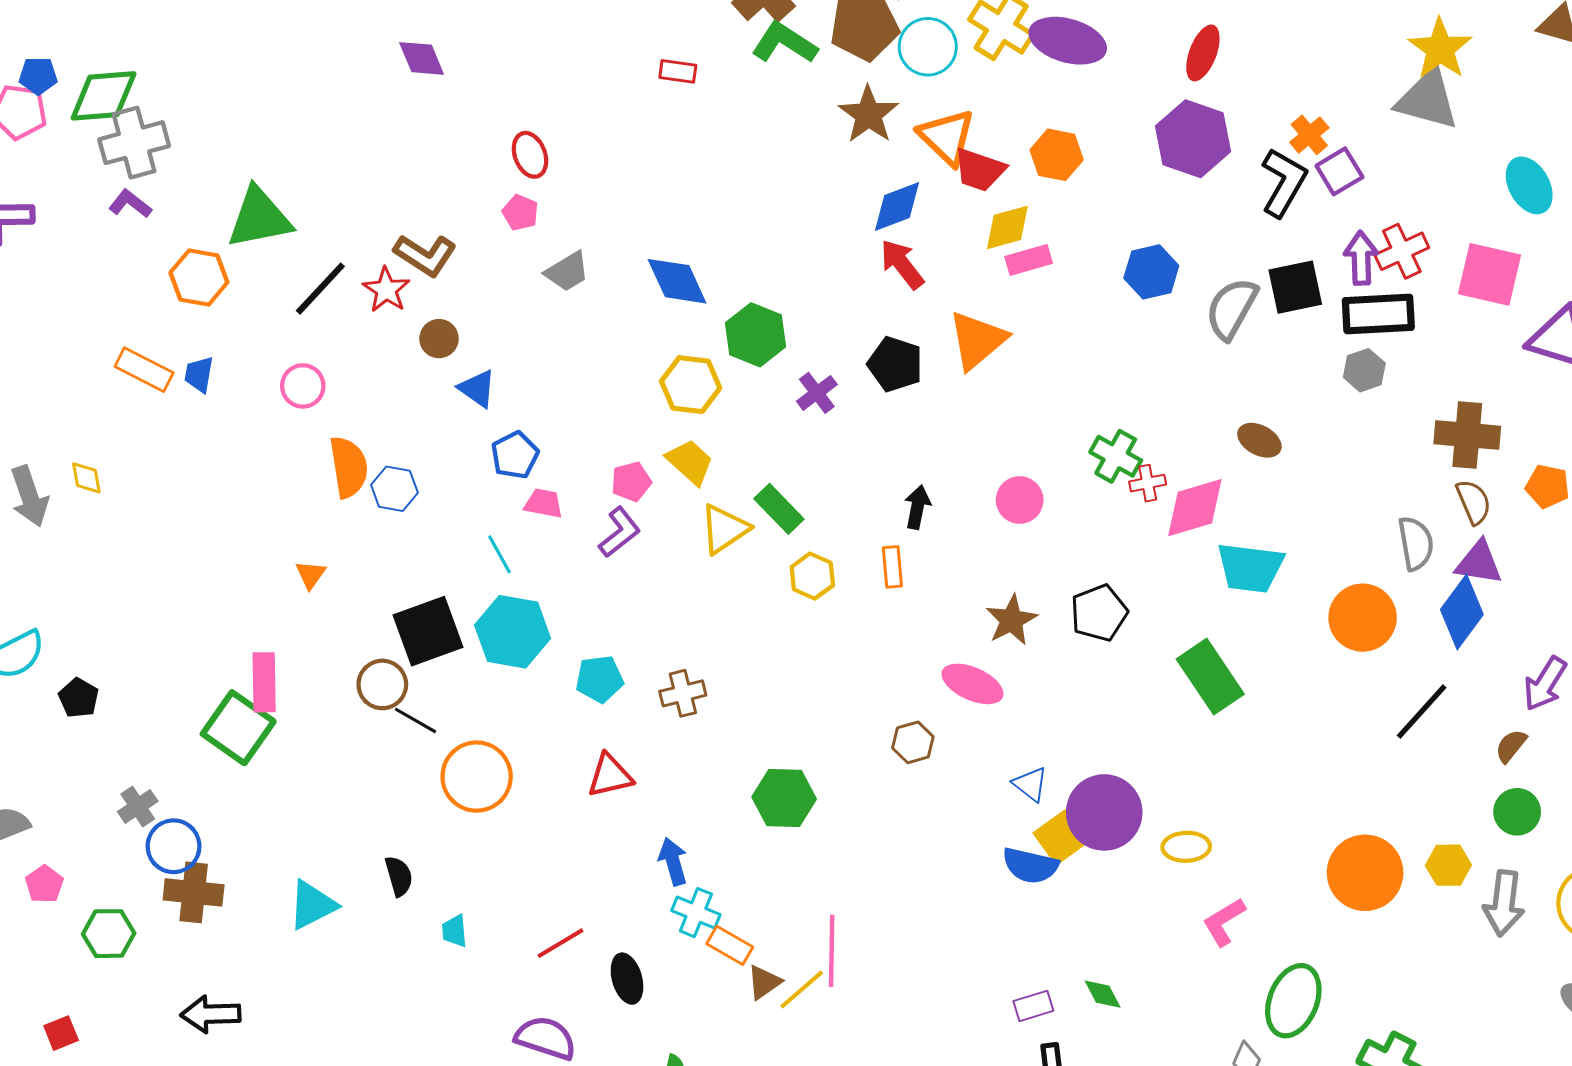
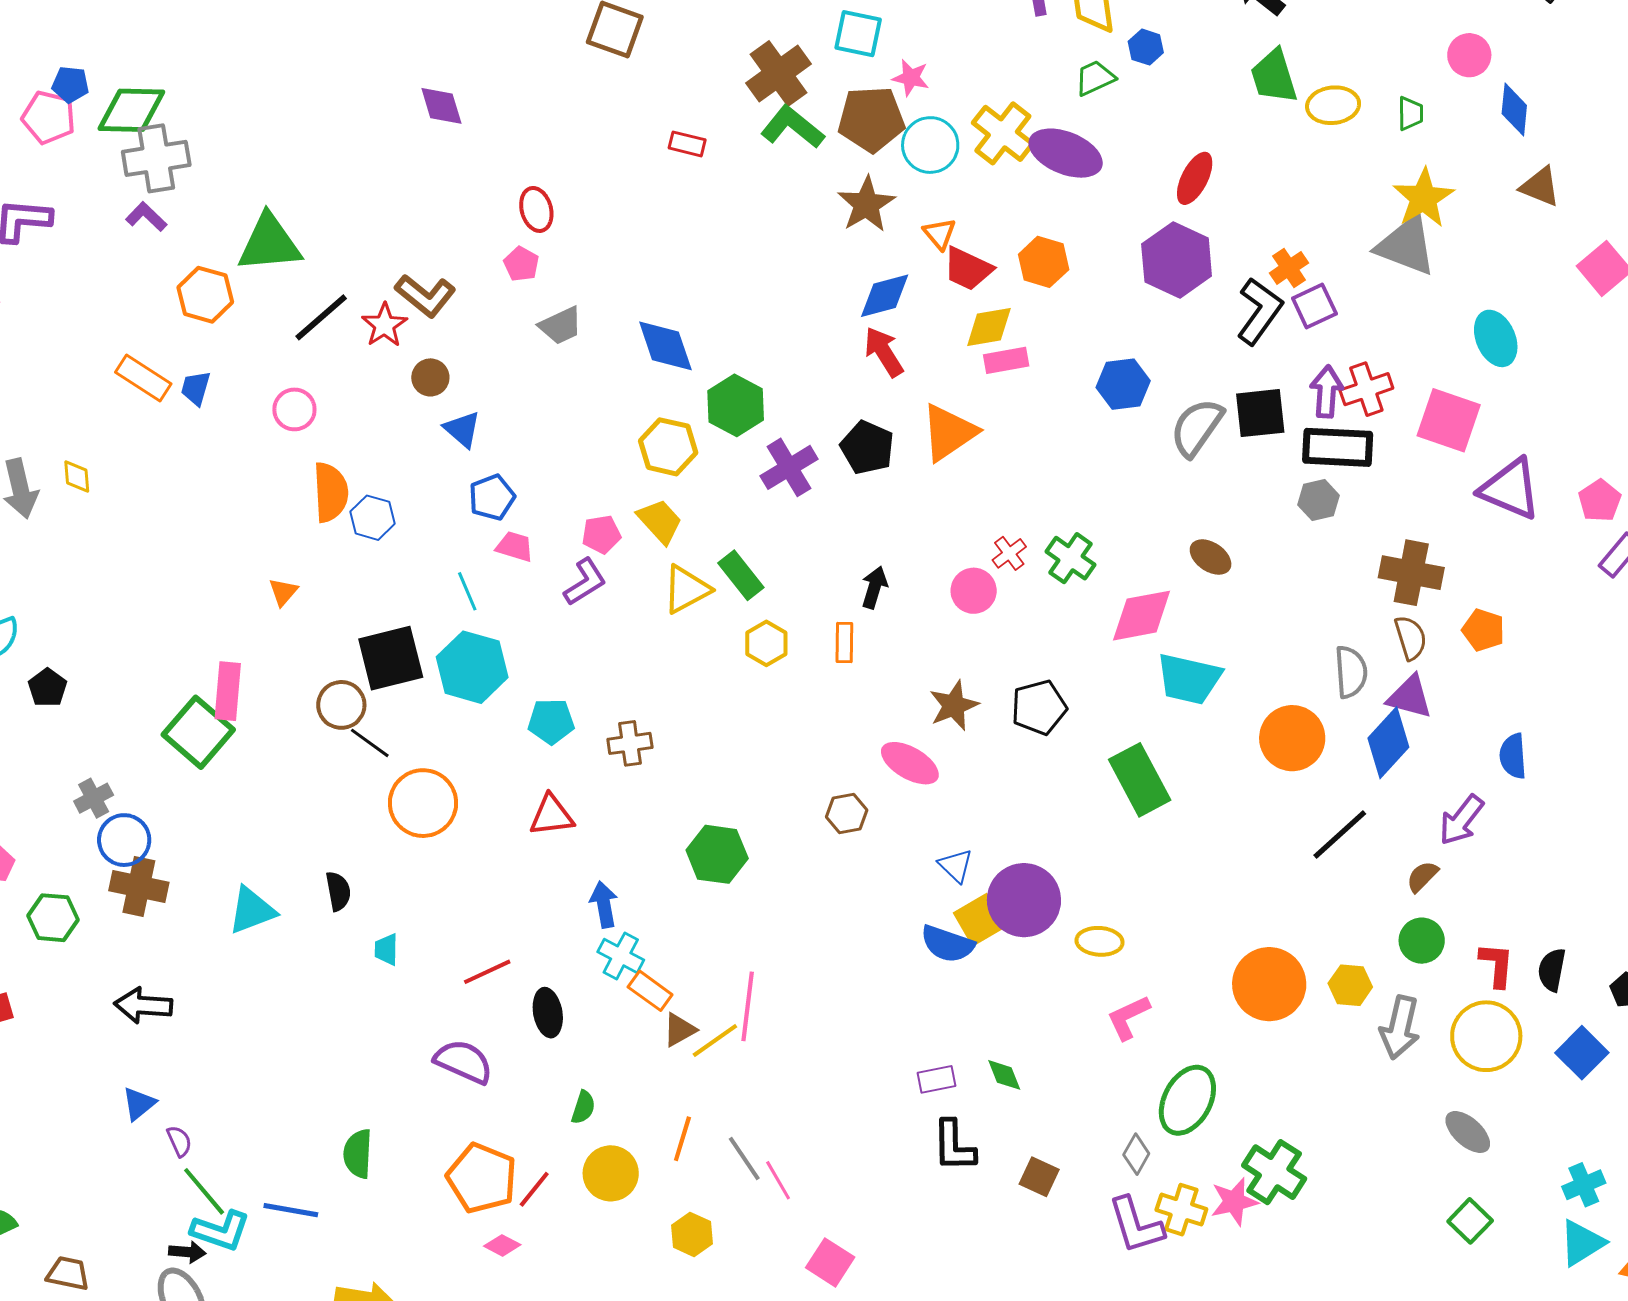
orange triangle: (947, 137) -> (939, 234), size x0.6
purple cross: (817, 393) -> (789, 467), size x1.4
red cross: (1148, 483) -> (1009, 553), moved, turned -32

